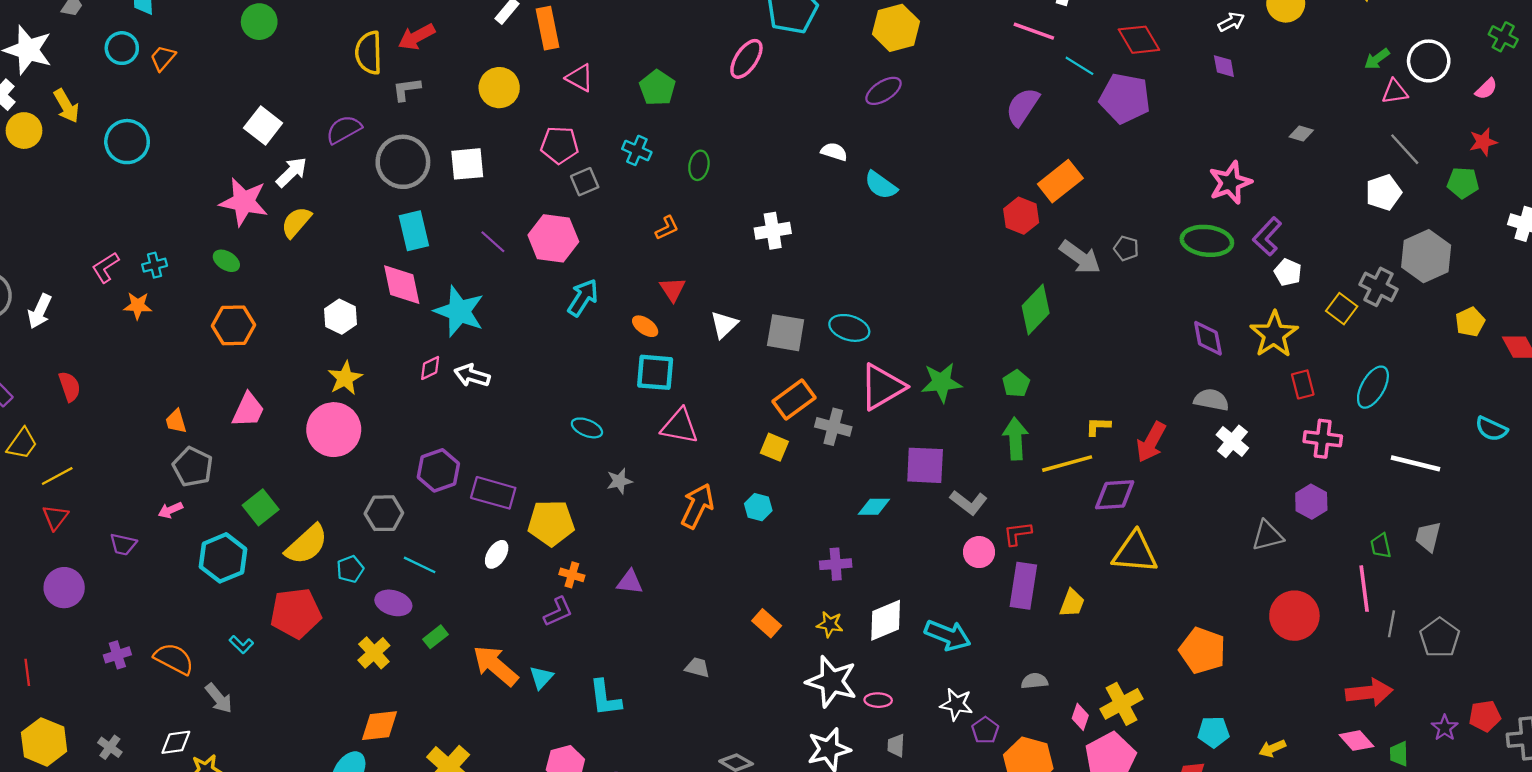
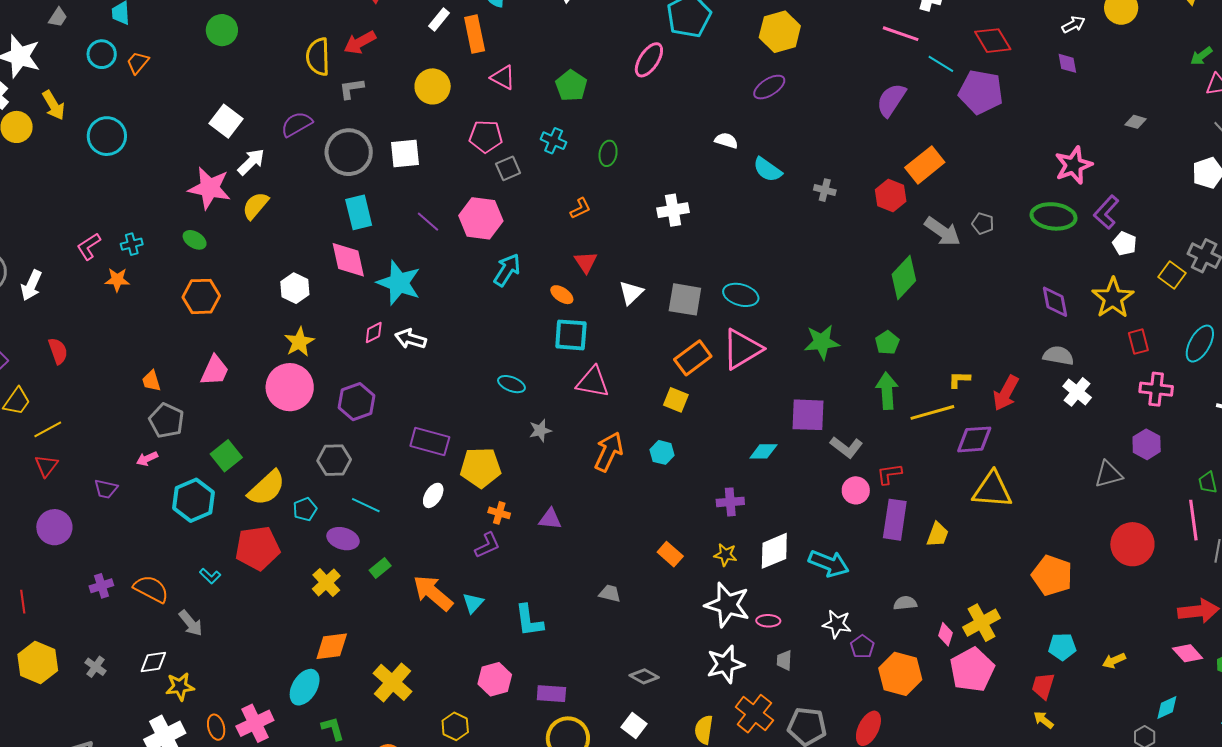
pink triangle: (882, 387) -> (742, 349), moved
gray cross: (833, 427) -> (825, 190), moved, size x0.7
purple hexagon: (438, 470) -> (356, 402), moved

